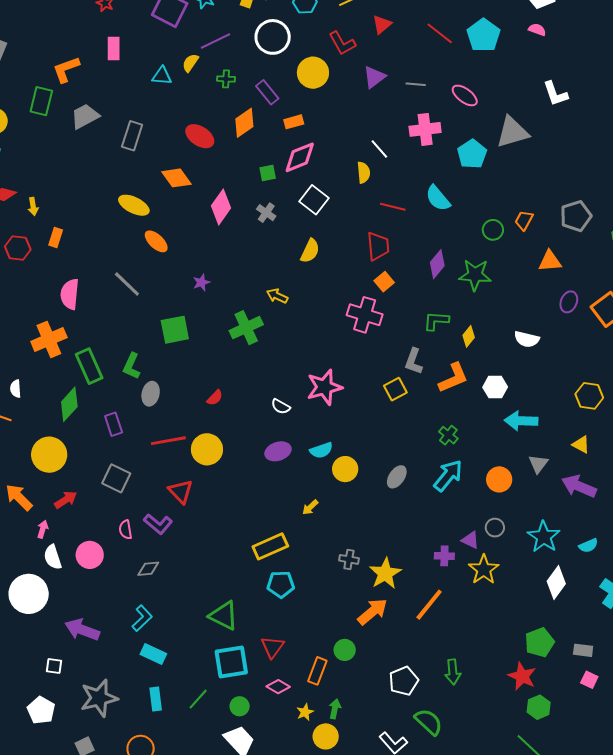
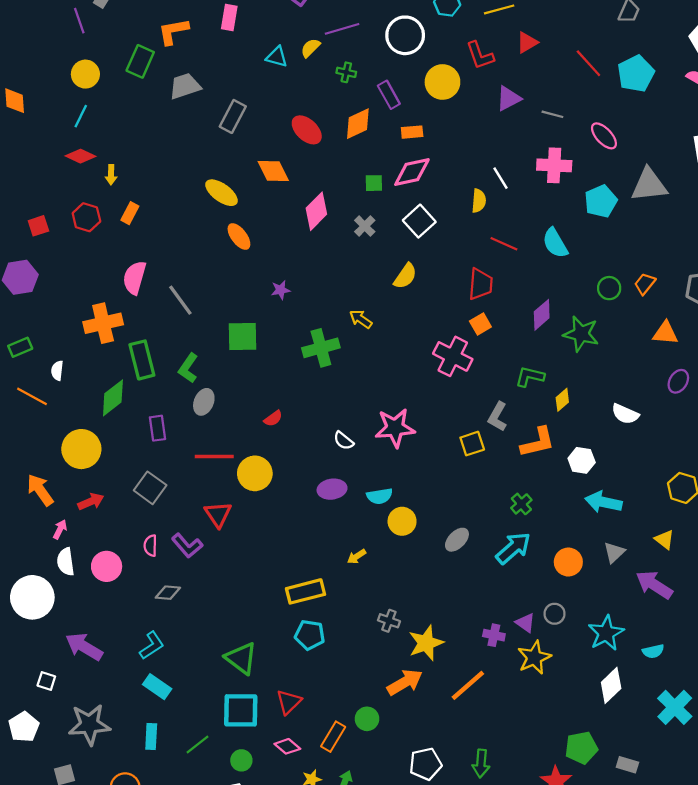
gray line: (127, 284) -> (180, 300), moved

